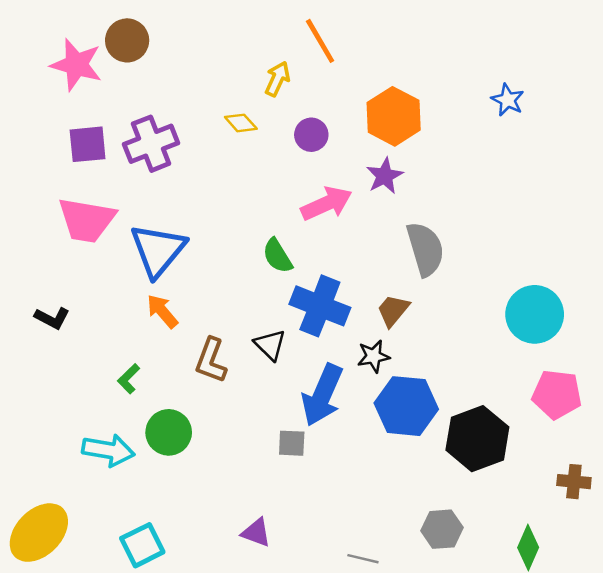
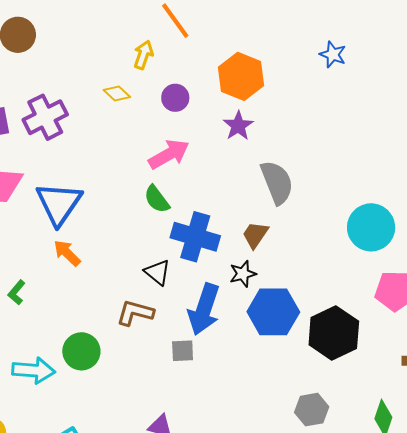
pink arrow: (326, 204) -> (169, 154), moved
brown L-shape: (211, 360) -> (135, 313), moved, turned 90
green L-shape: (129, 379) -> (16, 292), moved

